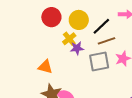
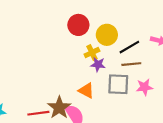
orange triangle: (45, 67) -> (86, 91), moved

